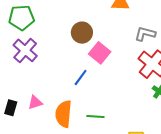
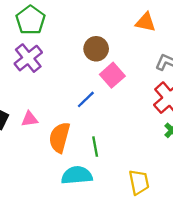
green pentagon: (22, 18) -> (30, 20), turned 30
green line: (95, 116) -> (95, 147), turned 66

